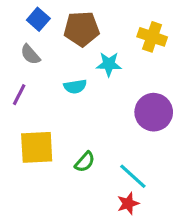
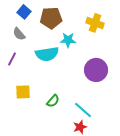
cyan semicircle: (75, 87) -> (47, 54), size x1.6
yellow square: (37, 147) -> (23, 92), size x0.7

